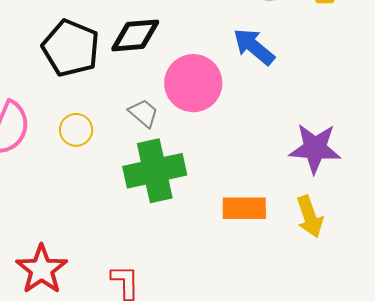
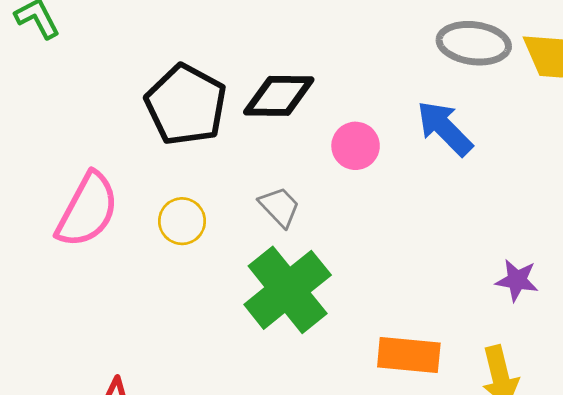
pink circle: (193, 83) -> (356, 146), moved, size x0.6
purple star: (315, 148) -> (517, 280), size x0.6
green cross: (155, 171) -> (288, 290), turned -32

